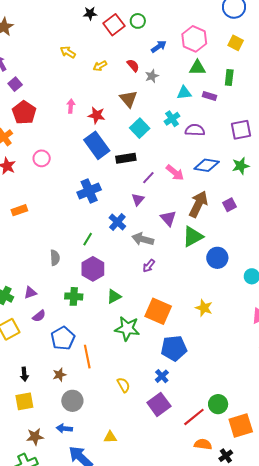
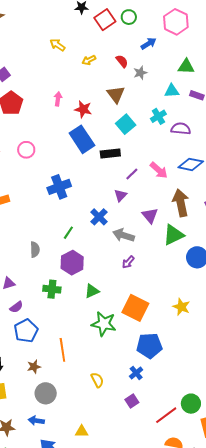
pink hexagon: (194, 39) -> (176, 22), moved
blue cross: (89, 191) -> (59, 187), moved
brown arrow: (198, 204) -> (181, 203), turned -40
blue pentagon: (63, 338) -> (26, 331), moved
purple square: (159, 404) -> (132, 401), size x0.6

